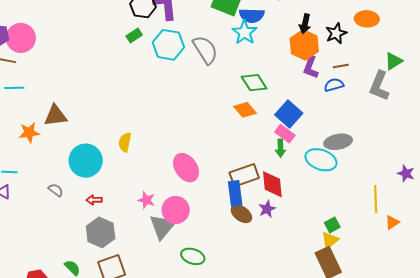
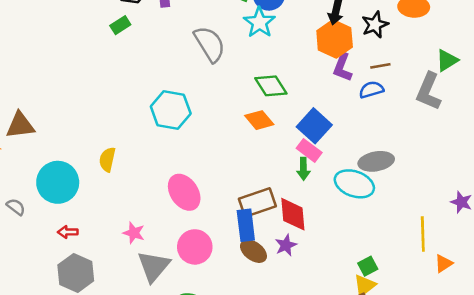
cyan hexagon: (168, 45) -> (171, 110), moved
gray semicircle: (56, 190) -> (16, 207), moved
pink circle: (176, 210) -> (195, 247), moved

